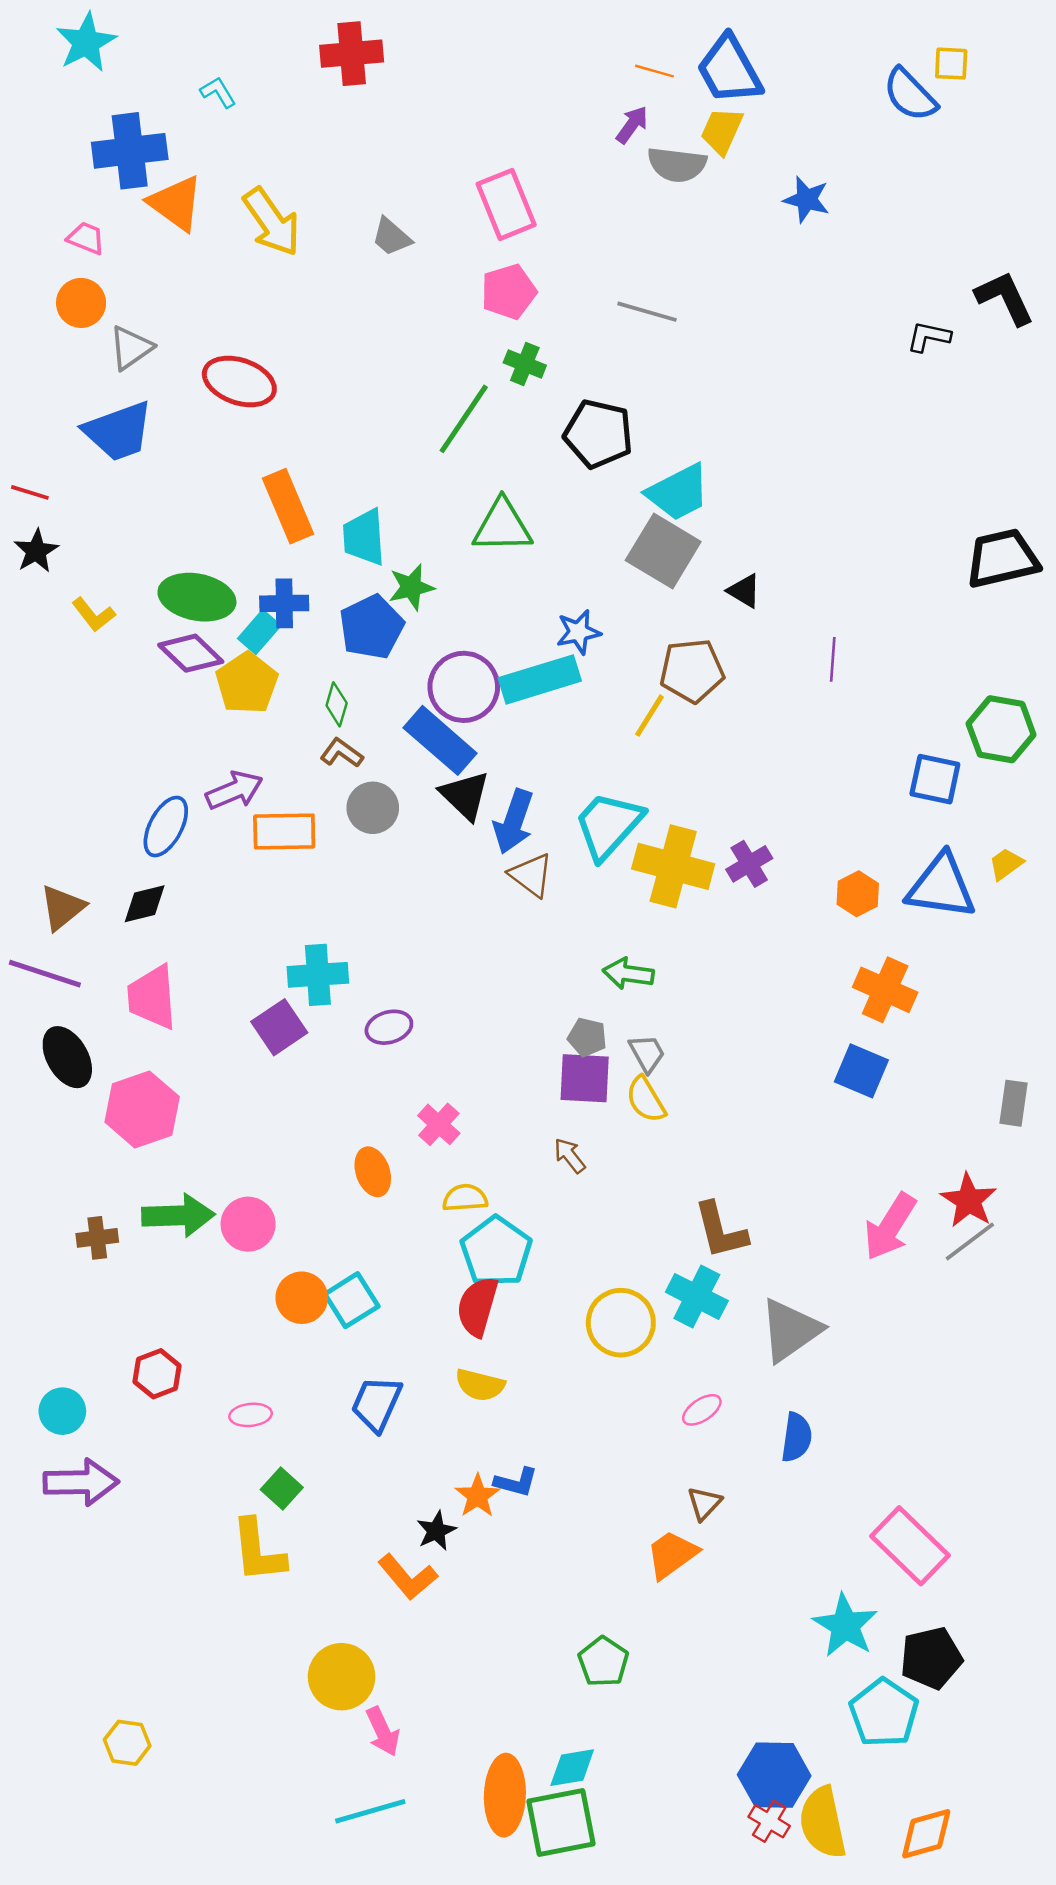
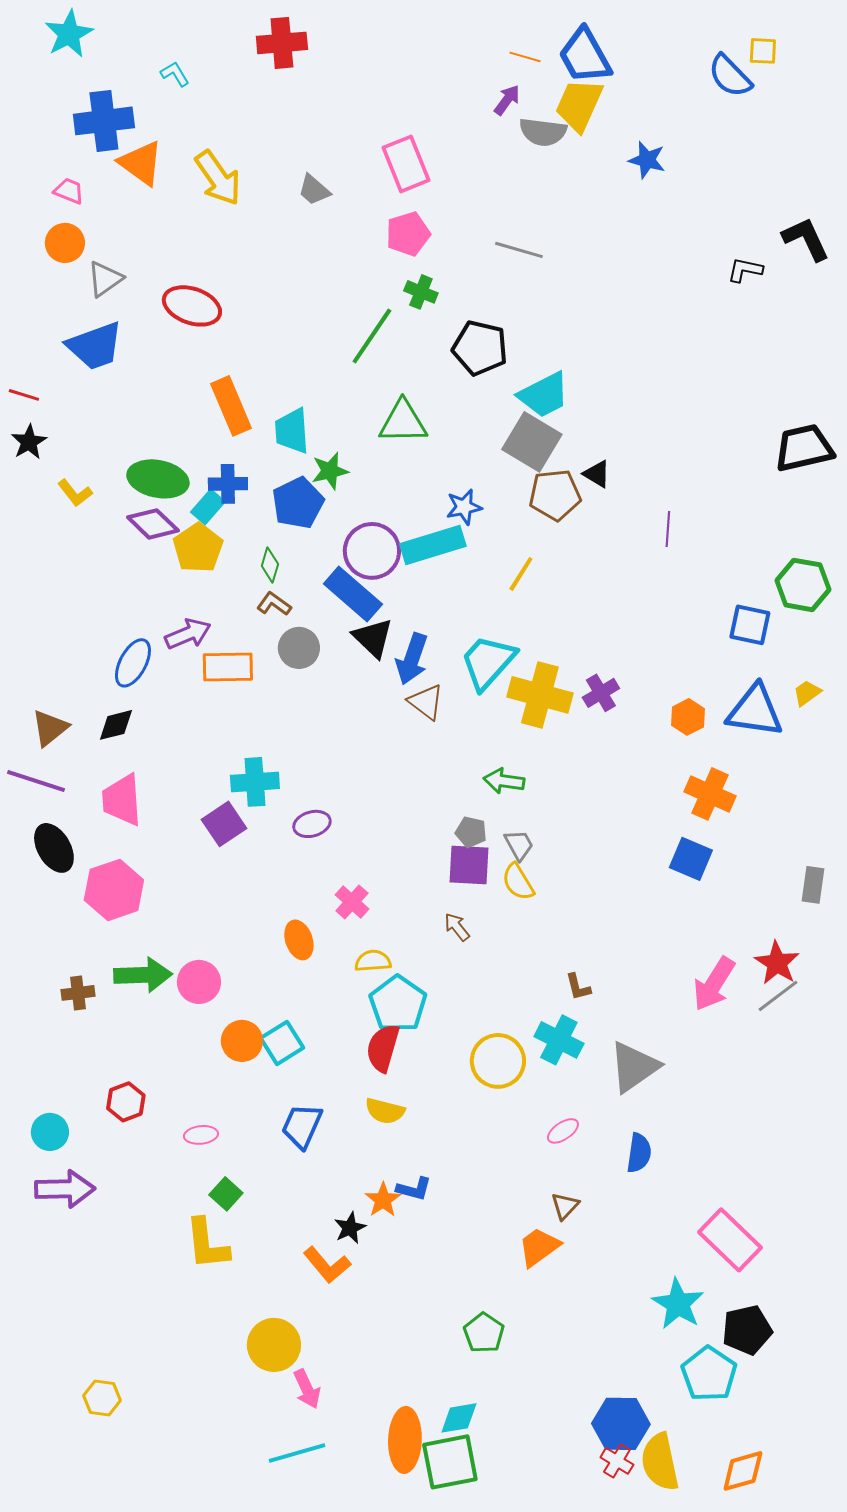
yellow trapezoid: (722, 131) -> (579, 105), size x1.4
brown pentagon: (692, 671) -> (555, 495), moved
brown L-shape: (721, 1230) -> (578, 987), size x0.6

